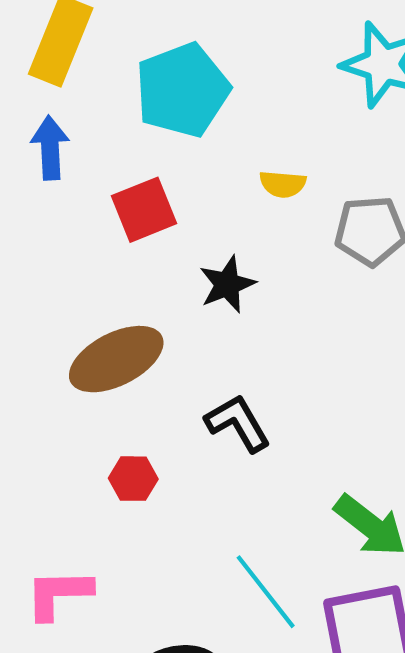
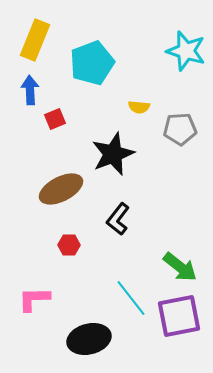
red square: (144, 210) -> (55, 119), moved, size x0.7
black star: (227, 284) -> (113, 154), size x1.6
black L-shape: (238, 423) -> (118, 219), turned -112

